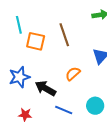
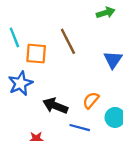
orange semicircle: (73, 74) -> (91, 100), moved
blue star: (19, 77) -> (20, 83), moved

